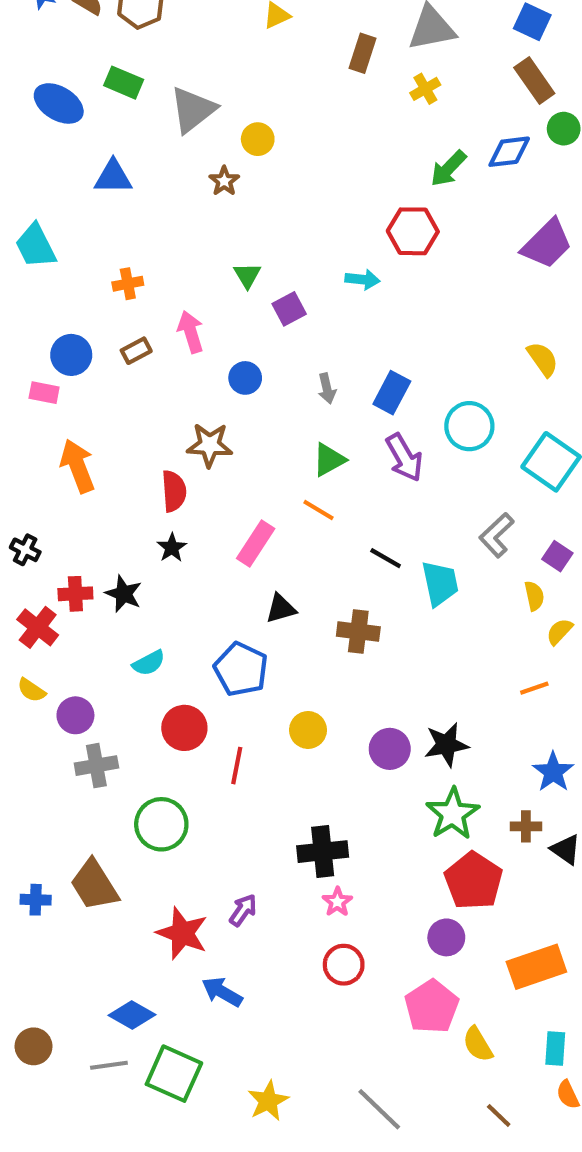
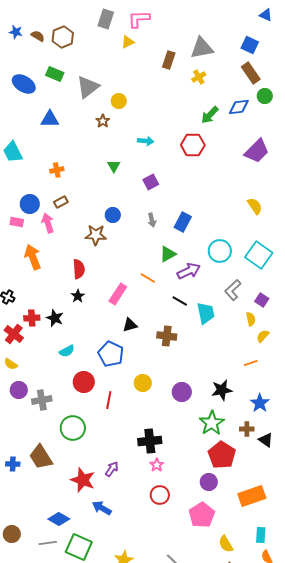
cyan arrow: (362, 279) -> (146, 141), moved
purple square: (289, 309) -> (151, 182), moved
pink arrow: (191, 332) -> (48, 223), moved
cyan circle: (469, 426) -> (220, 251), moved
brown star: (210, 445) -> (96, 235), moved
purple arrow: (404, 458) -> (189, 271), moved, turned -85
green triangle: (329, 460) -> (168, 254), moved
purple circle: (75, 715) -> (19, 390), moved
black star: (446, 745) -> (222, 390), moved
yellow semicircle: (478, 1044) -> (226, 544), moved

